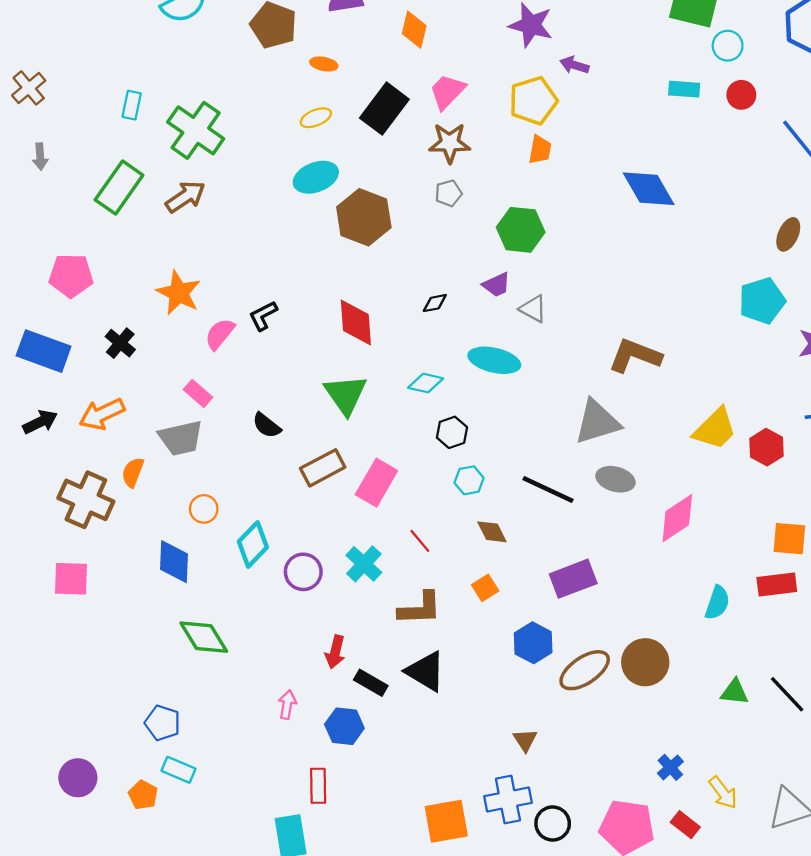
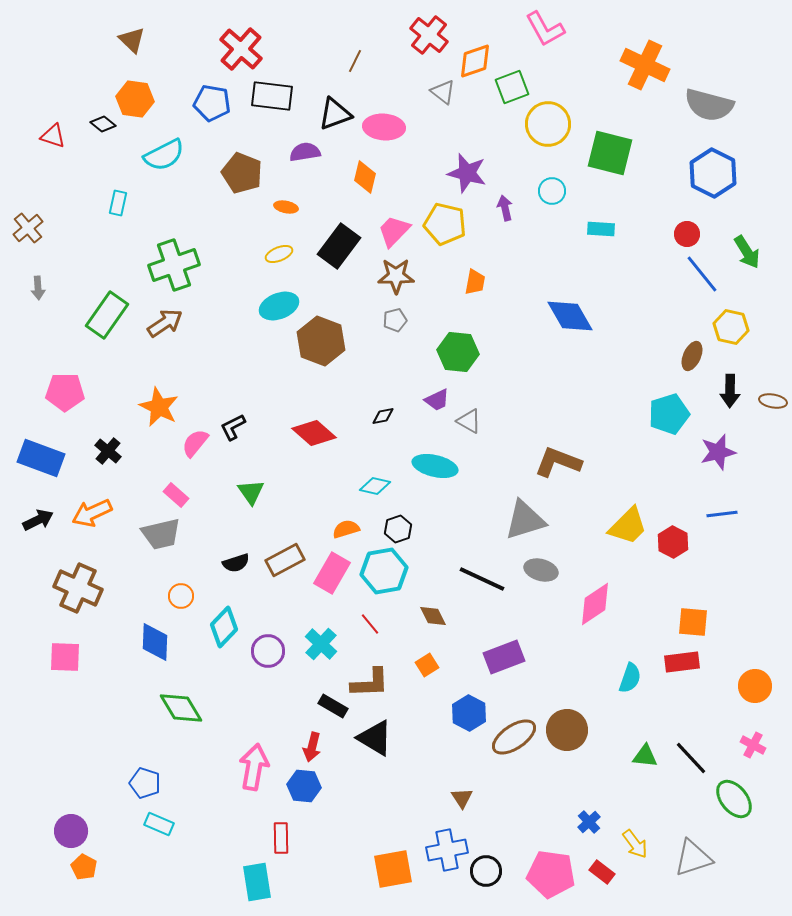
cyan circle: (728, 46) -> (552, 191), moved
purple arrow: (574, 65) -> (505, 208), turned 60
red circle: (741, 95) -> (687, 234), moved
yellow pentagon: (533, 101) -> (445, 224), moved, turned 30
cyan rectangle: (132, 105) -> (118, 203), moved
green cross: (196, 130) -> (174, 265), turned 36
red diamond: (356, 322) -> (314, 433), turned -45
green triangle: (346, 395) -> (251, 492), moved, size x0.7
black semicircle: (267, 425) -> (236, 563), moved, turned -56
orange semicircle: (133, 472) -> (346, 529), moved, turned 52
cyan hexagon: (469, 480) -> (384, 571), moved, size x1.8
red arrow: (335, 652) -> (312, 747), moved
black rectangle: (371, 683) -> (333, 706), moved
pink arrow: (287, 705) -> (254, 767), size x1.8
orange pentagon: (143, 795) -> (84, 867), moved

